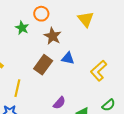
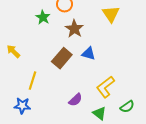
yellow L-shape: (99, 71) -> (106, 87), moved

